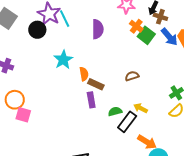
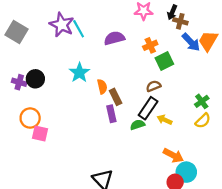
orange cross: (136, 26) -> (150, 45), moved, turned 32
purple semicircle: (98, 29) -> (114, 38), turned -102
black circle: (37, 30) -> (35, 79), moved
green square: (146, 35) -> (164, 61), moved, turned 30
brown rectangle: (96, 84) -> (116, 97), turned 42
black rectangle: (127, 122) -> (148, 108), moved

